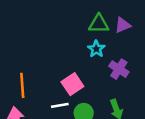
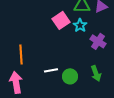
pink square: (72, 84) -> (61, 20), moved

